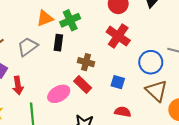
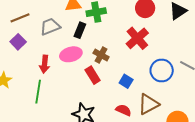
red arrow: (18, 85) -> (45, 64), moved
brown triangle: (157, 91) -> (148, 104), moved, turned 35
pink ellipse: (59, 94) -> (71, 54), moved

